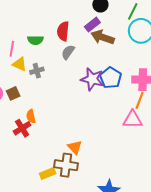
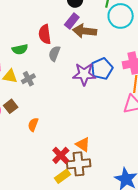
blue pentagon: (111, 78) -> (102, 69), turned 30
orange semicircle: (31, 116) -> (33, 125), turned 48
red cross: (22, 128) -> (61, 155), moved

